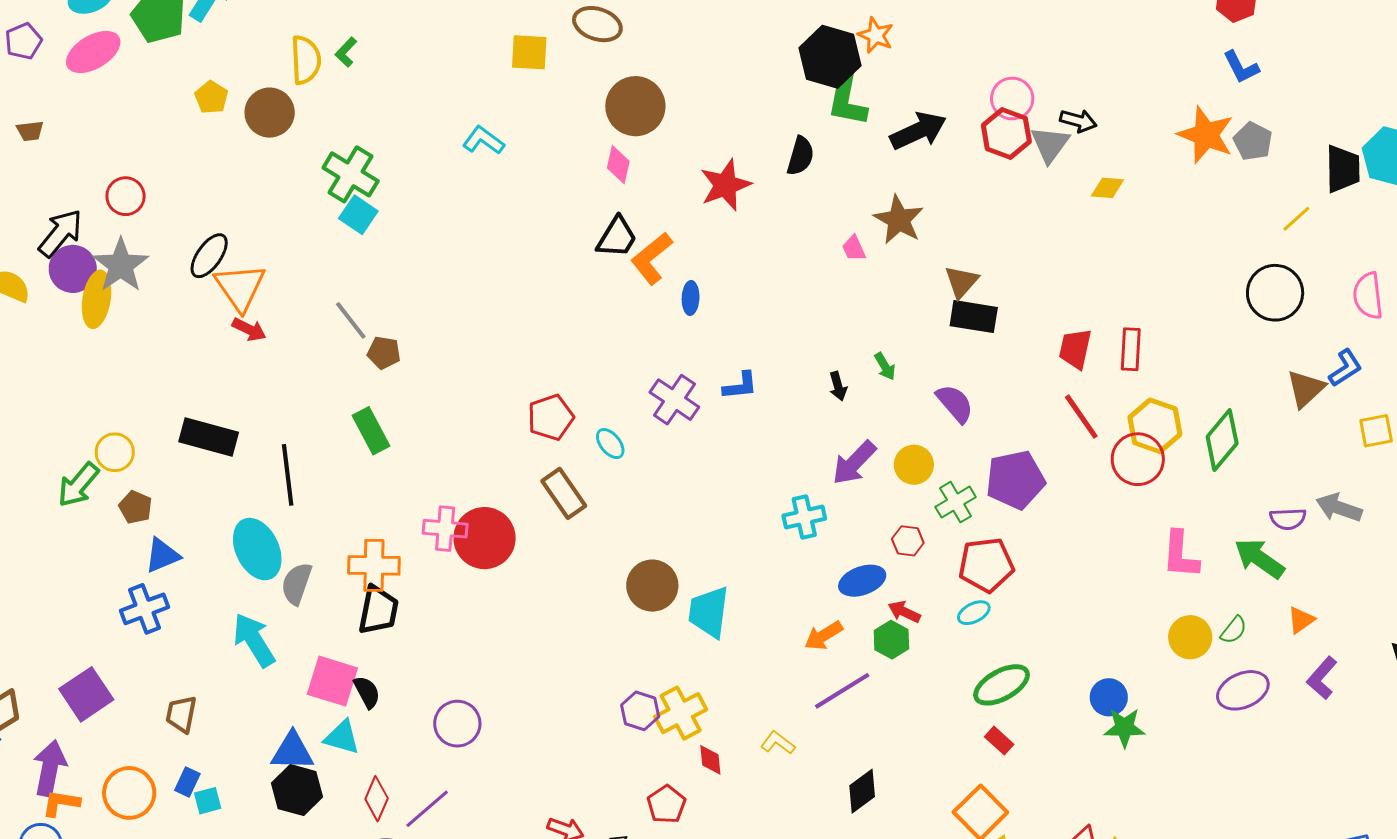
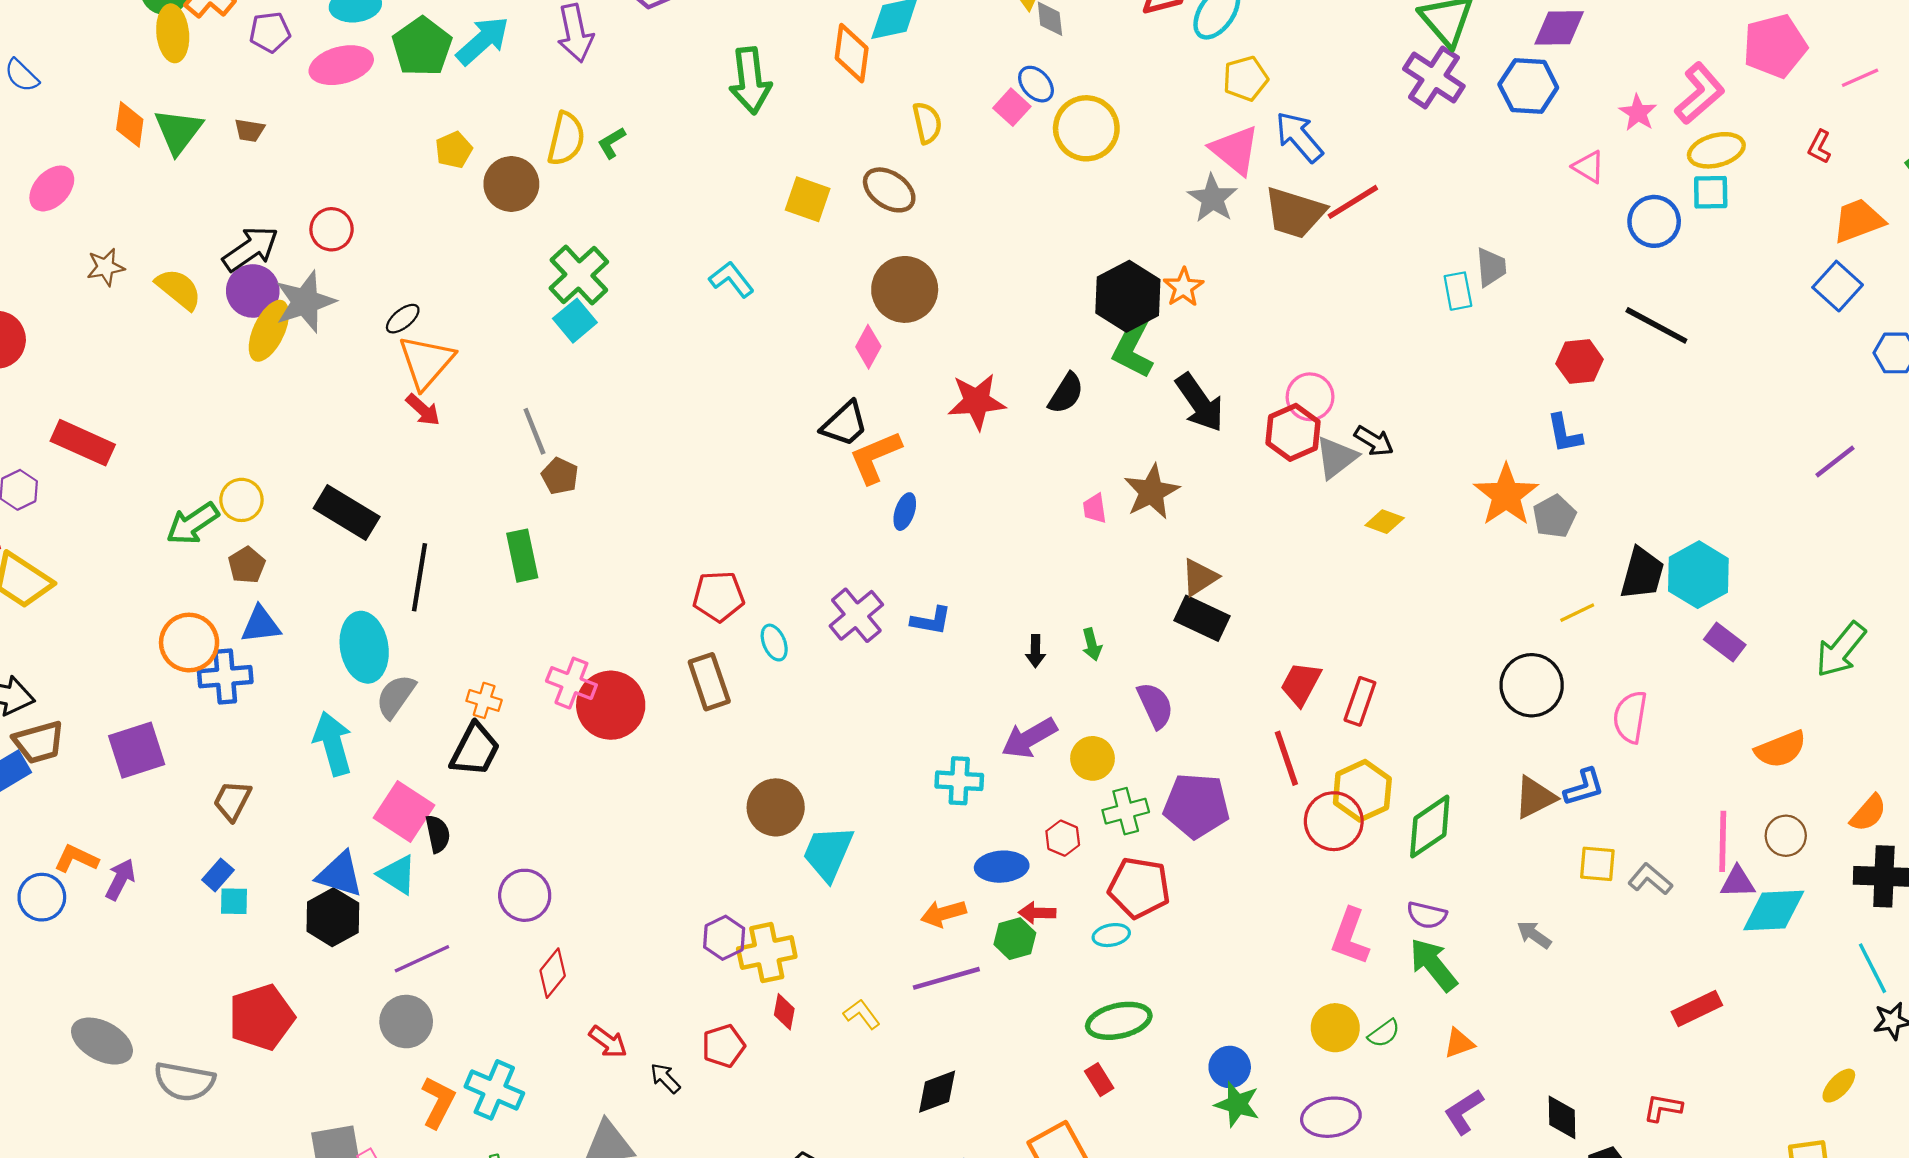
black arrow: (918, 131) -> (1200, 403), turned 64
black ellipse: (209, 256) -> (403, 319), size x0.7
gray arrow: (1339, 508) -> (1534, 935), size x0.7
purple semicircle: (1288, 519) -> (1427, 915), moved
orange cross: (374, 565) -> (484, 700), size x0.6
red arrow: (904, 612) -> (1037, 913), turned -40
purple ellipse: (1243, 690) -> (1331, 1117), moved
purple arrow: (50, 768) -> (120, 879), moved, size x0.7
orange circle: (129, 793) -> (189, 643), moved
red diamond: (377, 799) -> (553, 973), moved
purple line: (427, 809) -> (422, 959), moved

